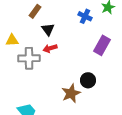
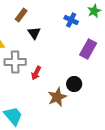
red arrow: (50, 48) -> (36, 73), moved, turned -48

